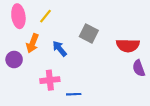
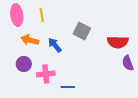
yellow line: (46, 16) -> (42, 15), turned -48
orange arrow: (33, 43) -> (30, 40), turned 84
purple circle: (14, 60) -> (24, 64), moved

